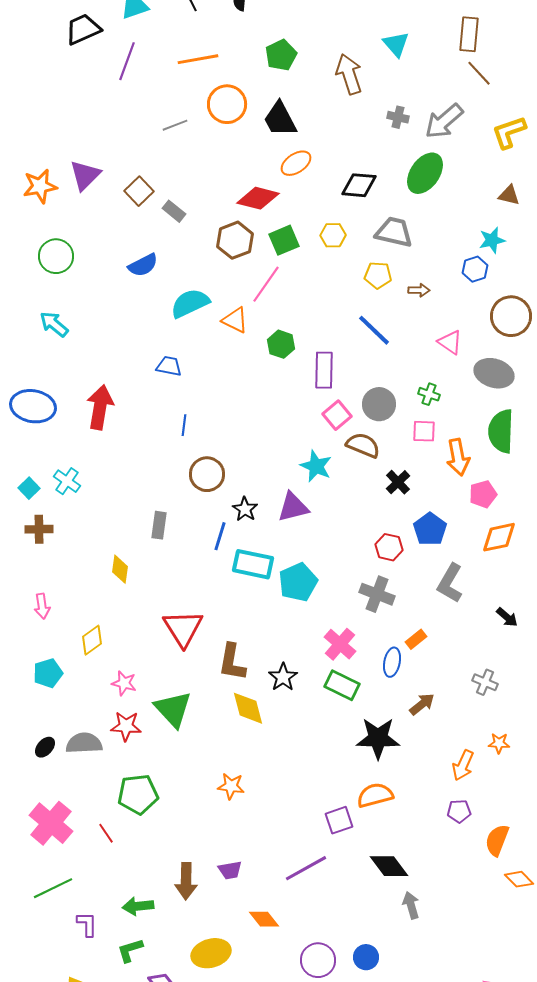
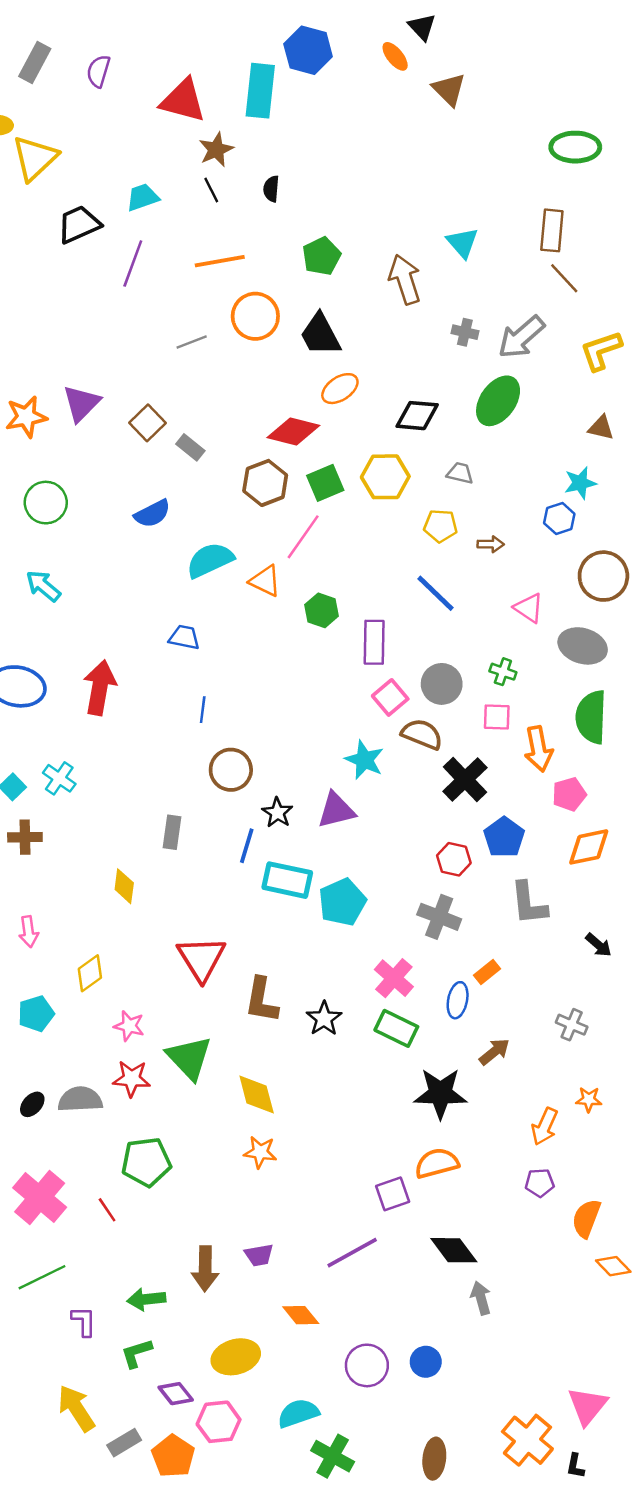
gray trapezoid: (394, 232) -> (460, 473), size x0.6
yellow hexagon: (333, 235) -> (385, 477), size x1.5
black cross: (398, 482) -> (465, 780), size x1.5
gray L-shape: (450, 583) -> (529, 903), turned -36
yellow diamond: (248, 708) -> (257, 1095), moved

